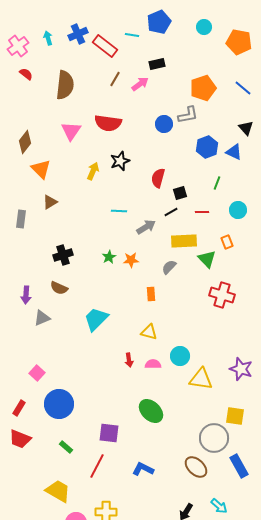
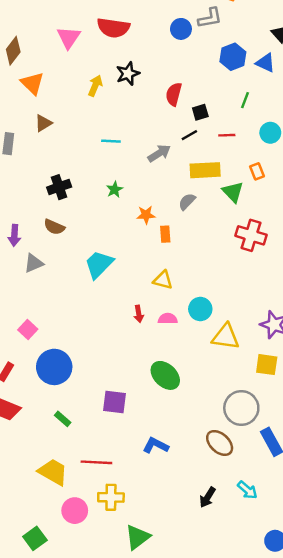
cyan line: (119, 211) -> (111, 141), moved
orange star: (131, 260) -> (146, 215), moved
yellow square: (235, 416) -> (267, 365), moved
red line: (97, 466) -> (96, 462), moved, turned 65

